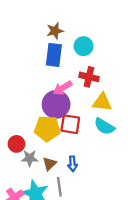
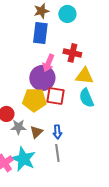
cyan circle: (84, 46) -> (67, 14), moved
pink arrow: (63, 88) -> (48, 63), turned -36
cyan semicircle: (104, 126) -> (86, 98), turned 36
gray line: (59, 187) -> (57, 153), moved

